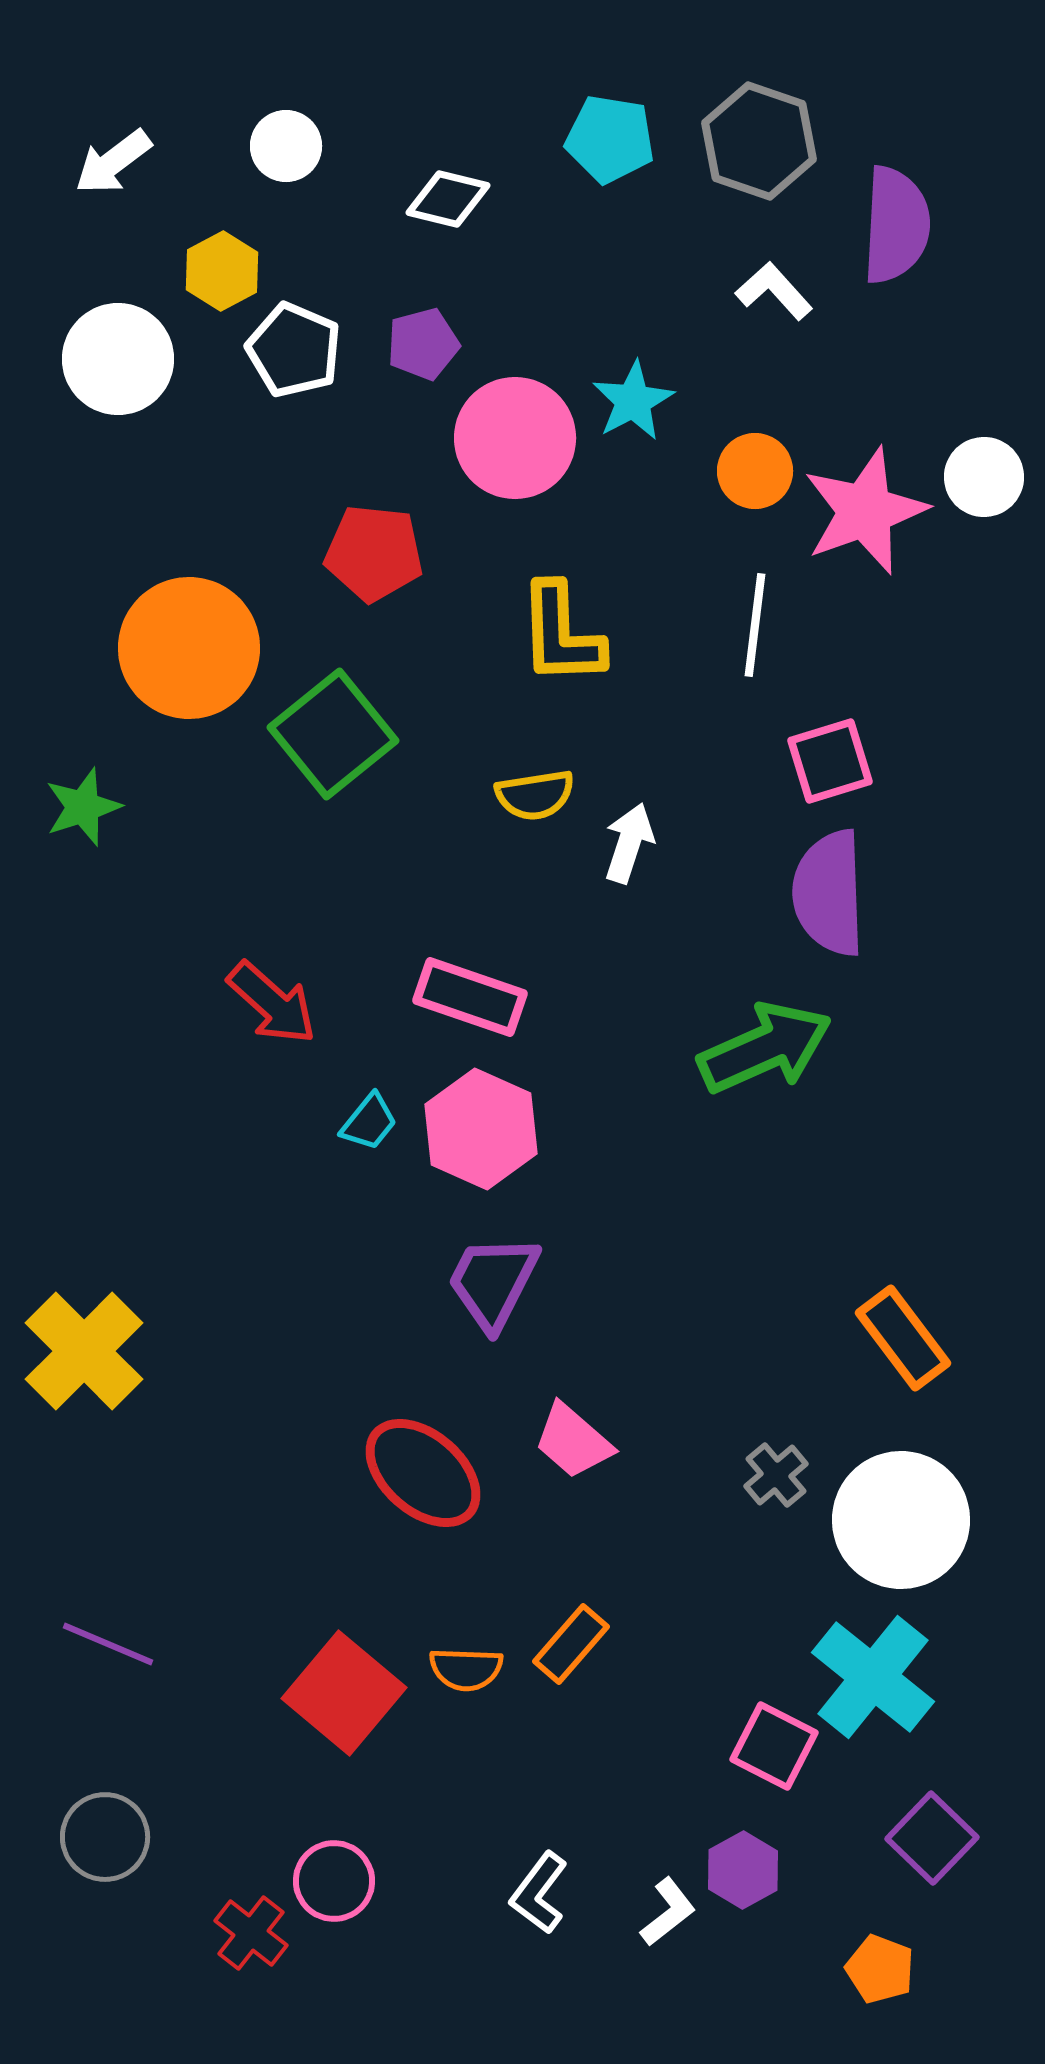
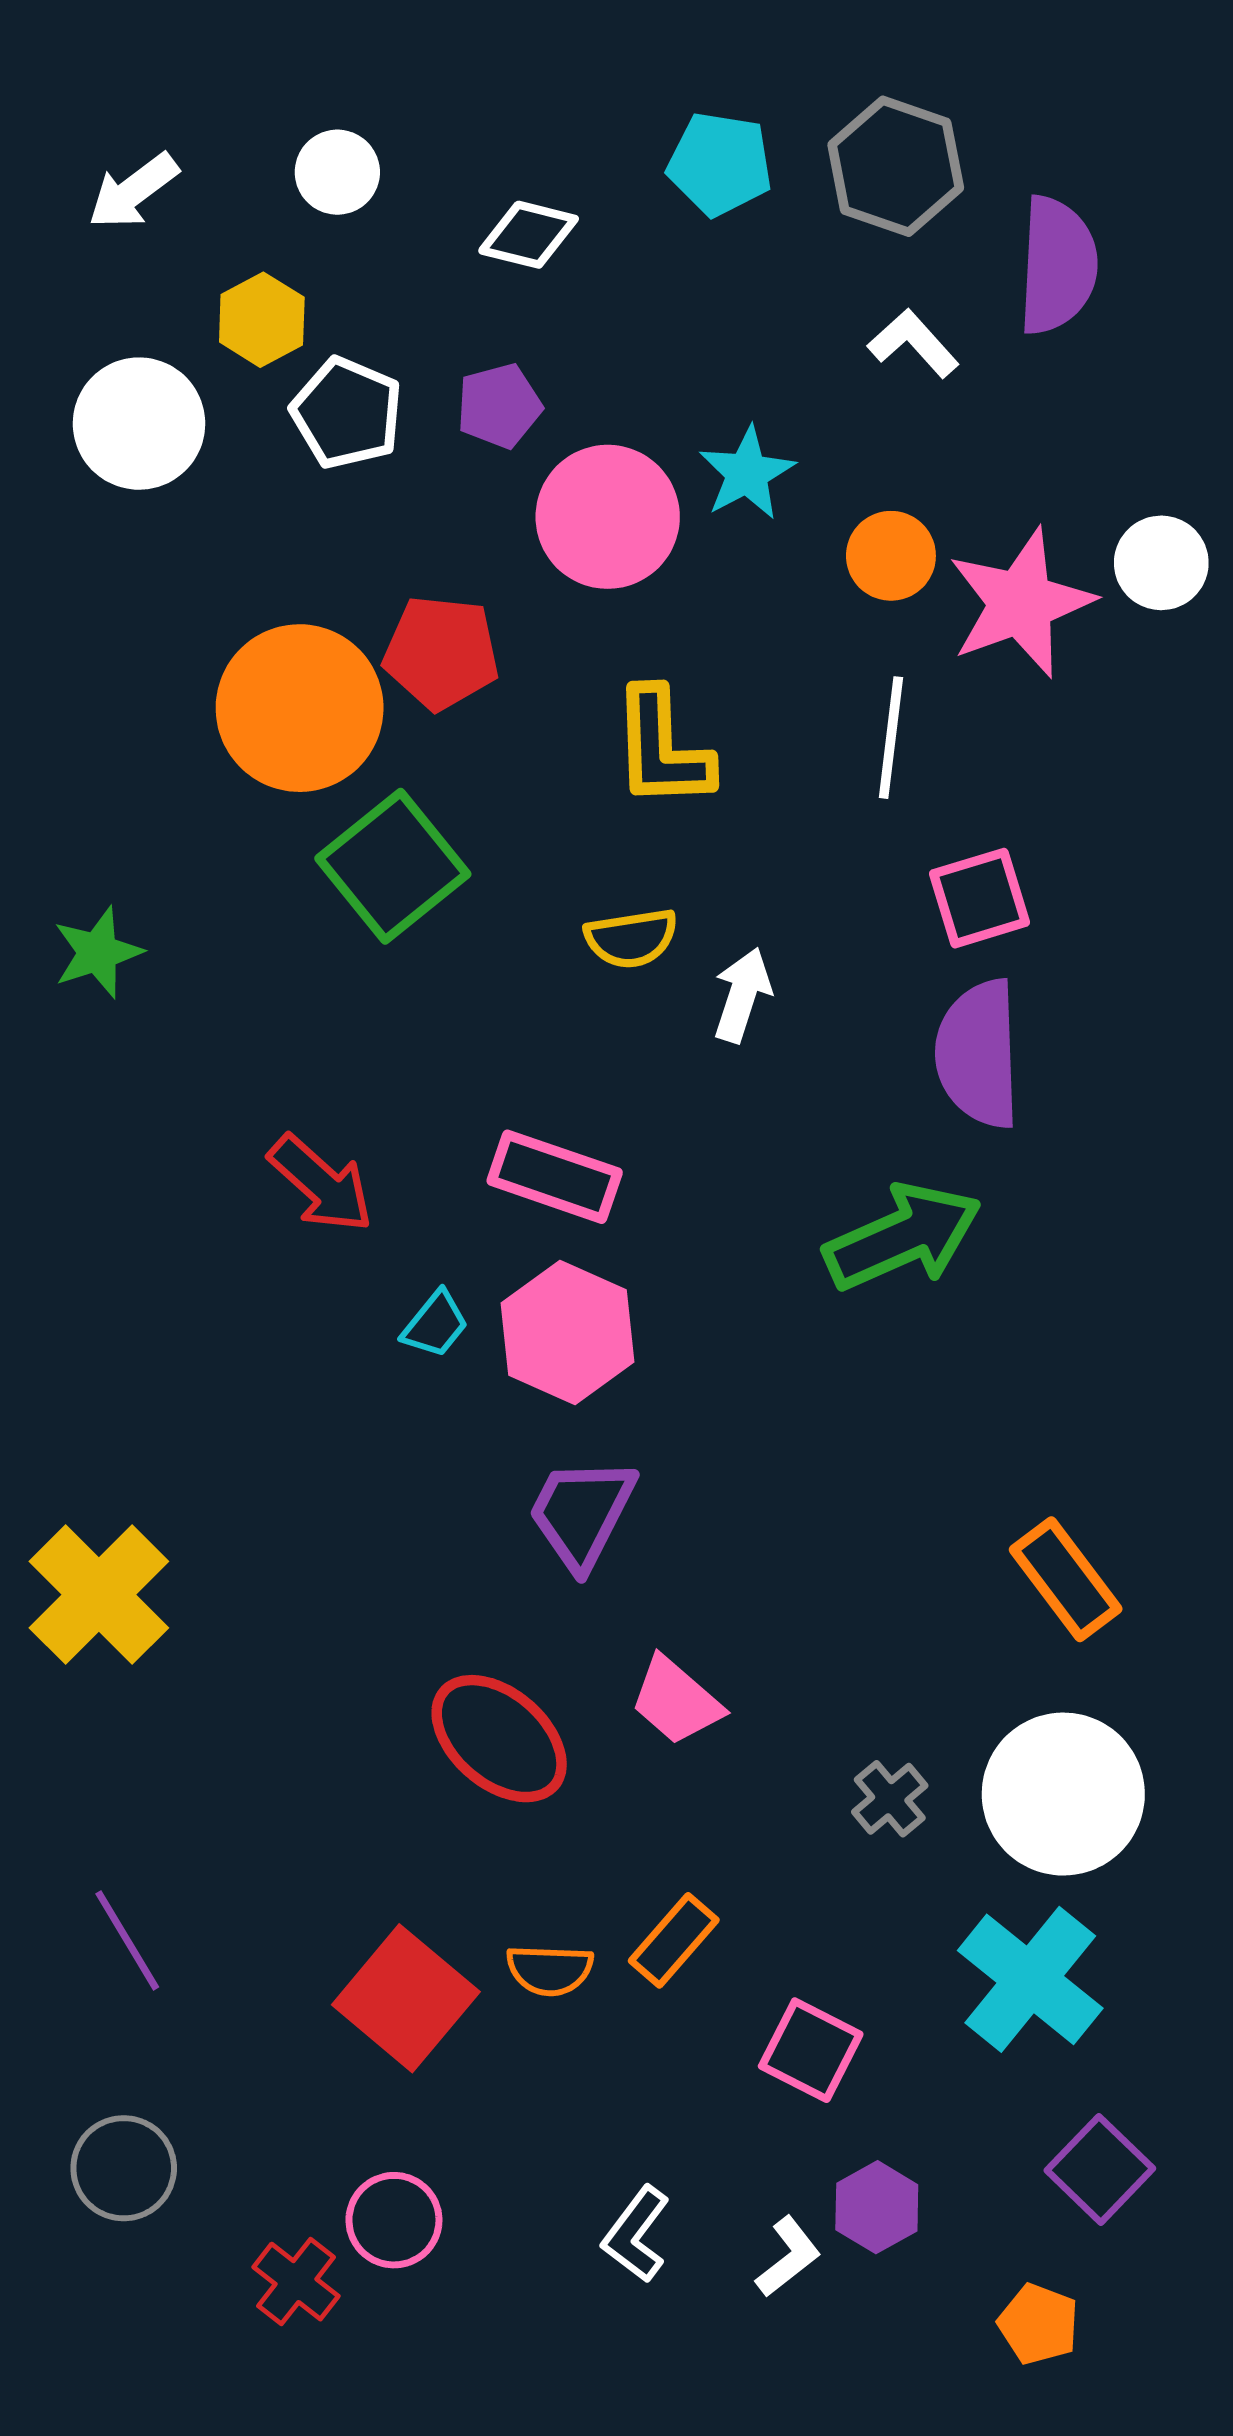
orange circle: (189, 648) -> (300, 708), moved
gray cross: (776, 1475) -> (890, 1799), moved
purple line: (108, 1644) -> (127, 1940), turned 36
pink square: (774, 1746) -> (811, 2050), moved

